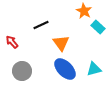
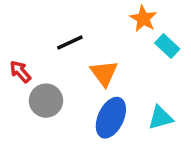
blue ellipse: (65, 69) -> (111, 118), turned 70
gray circle: (22, 71) -> (46, 101), moved

